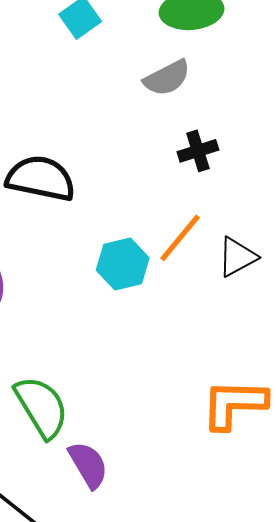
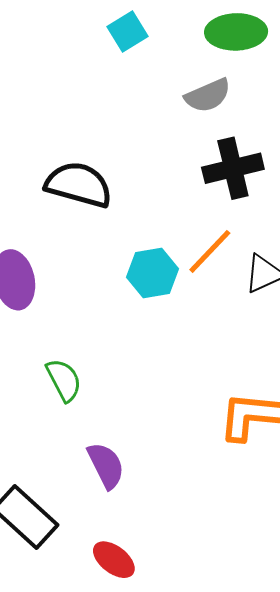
black cross: (198, 151) -> (233, 168), size x1.5
green semicircle: (42, 407) -> (64, 380), moved, size x0.7

